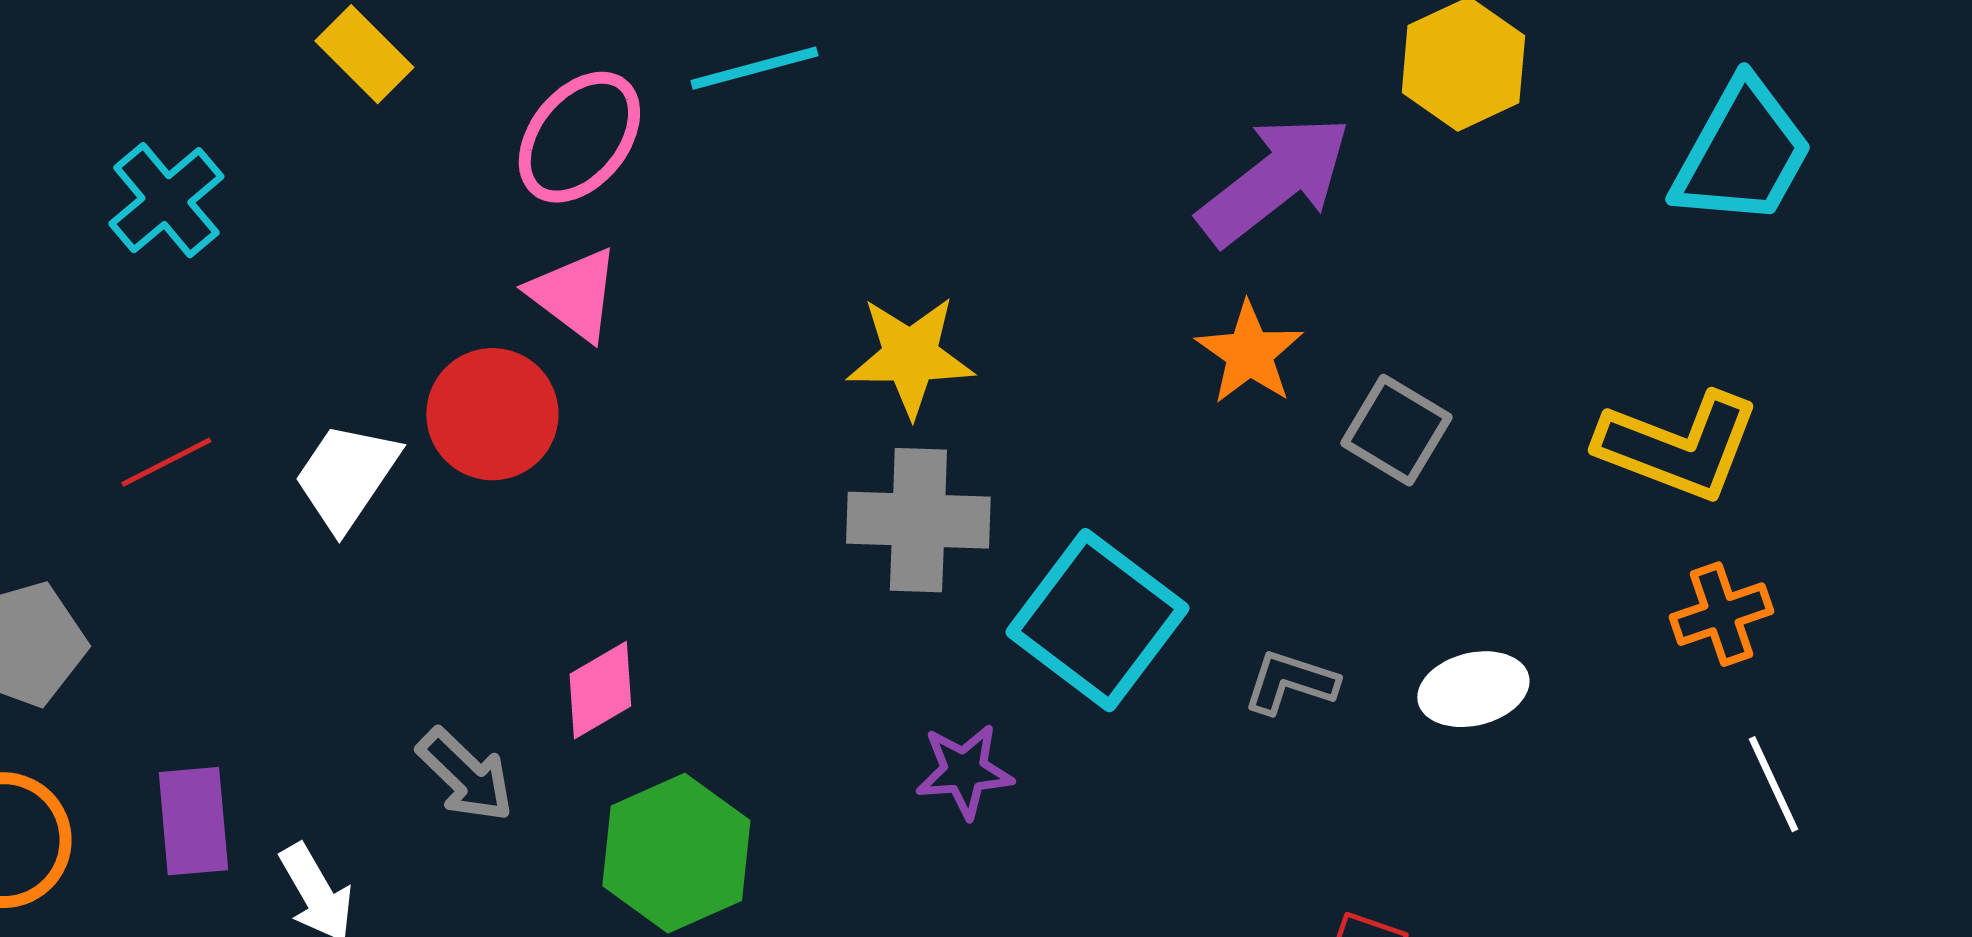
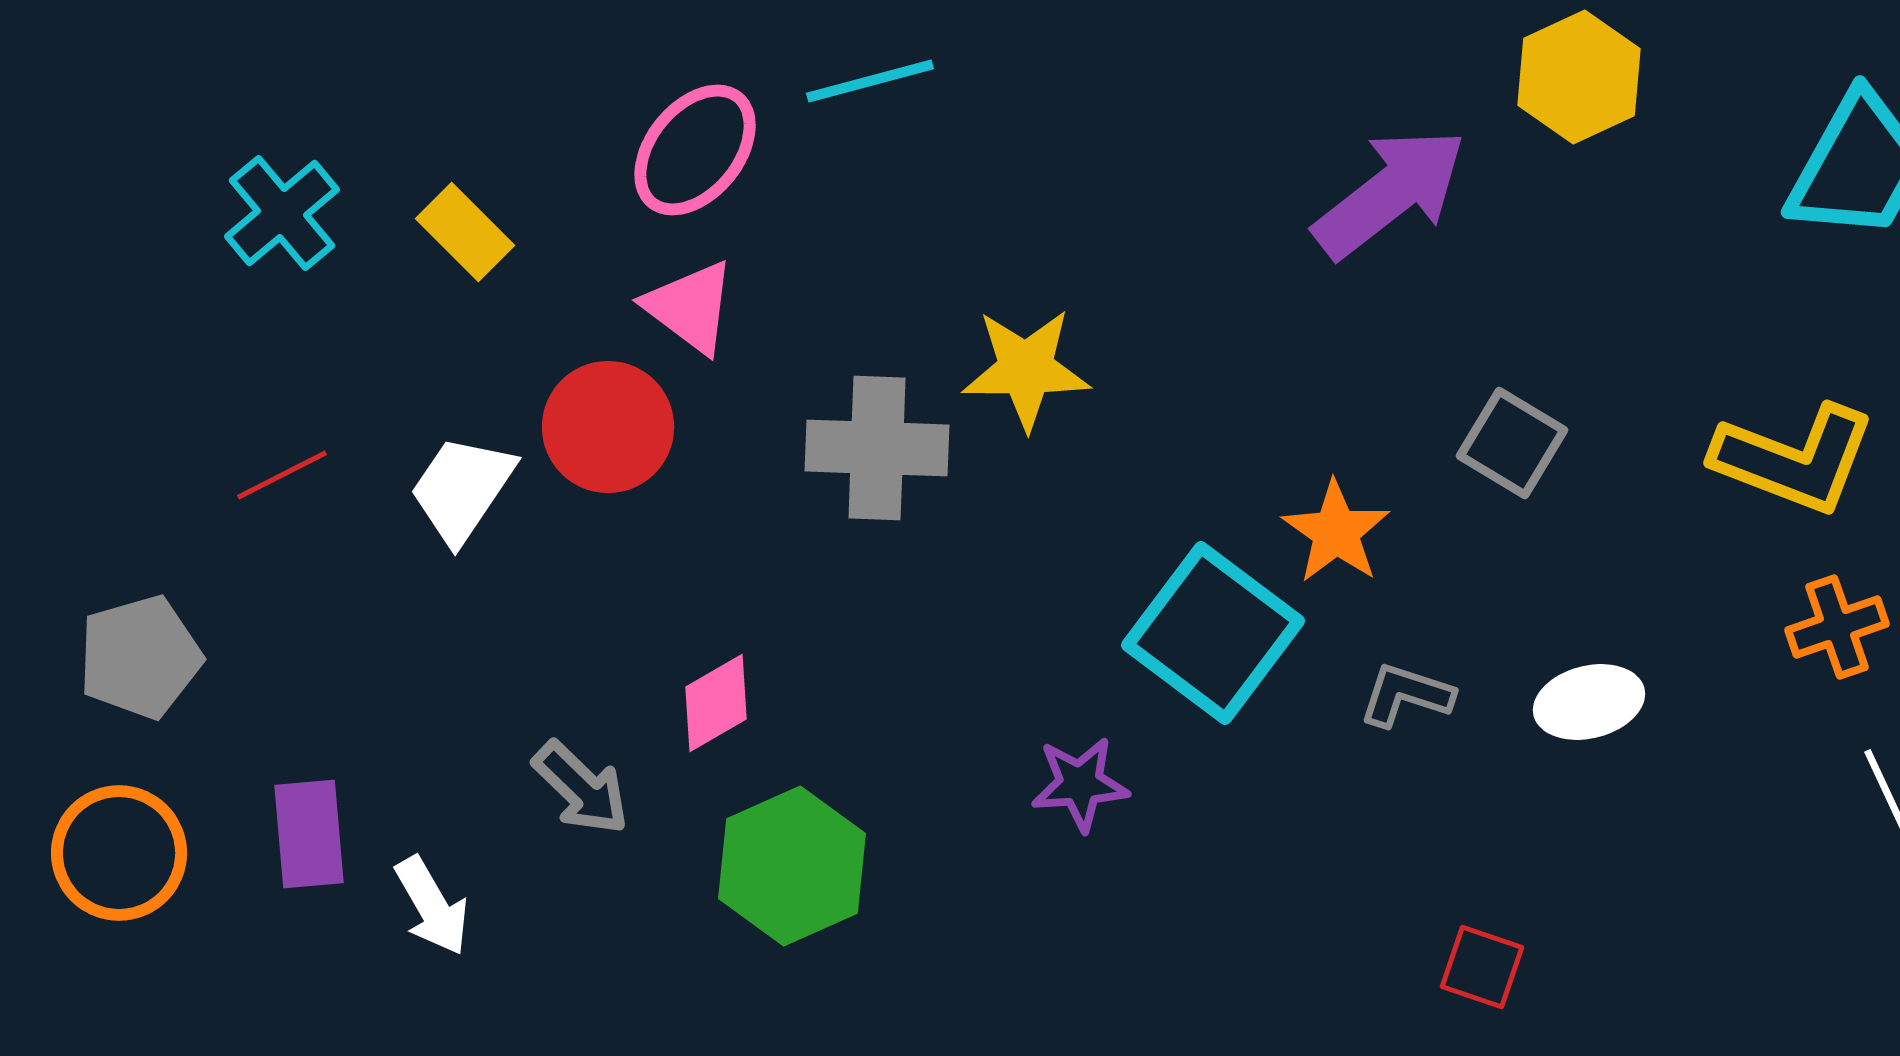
yellow rectangle: (364, 54) -> (465, 232), moved
orange star: (1249, 353) -> (1336, 532), moved
gray cross: (918, 520) -> (877, 448), moved

